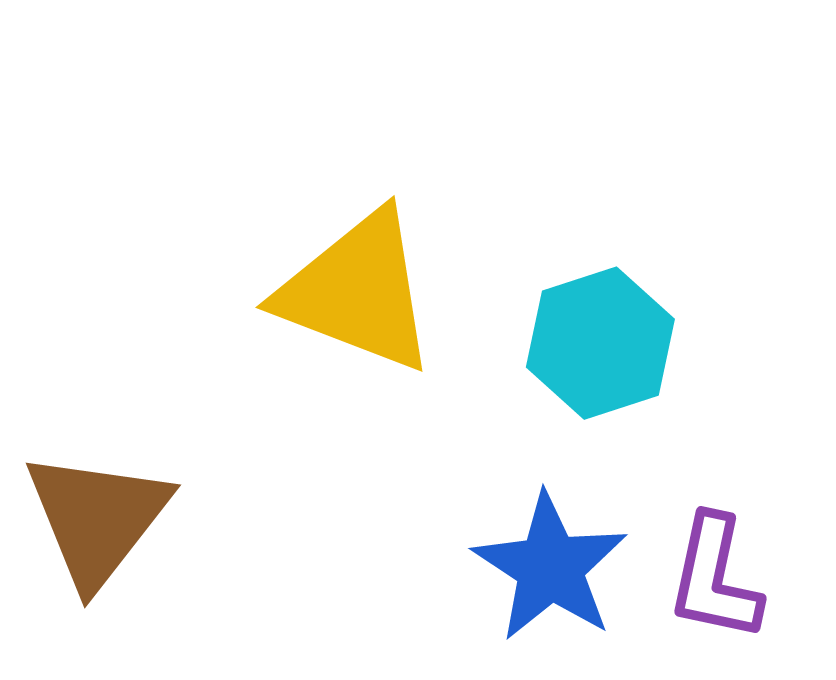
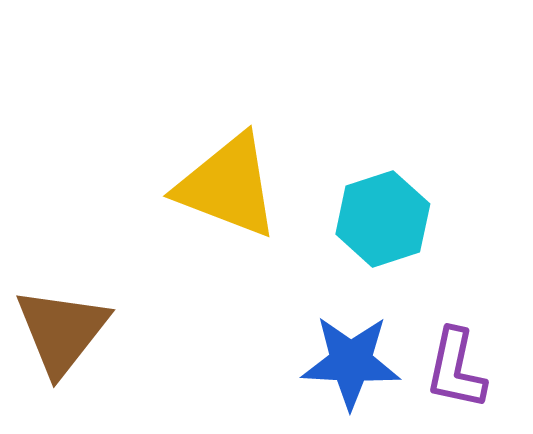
blue star: (550, 567) -> (351, 362), turned -30

